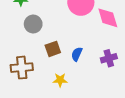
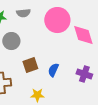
purple cross: (109, 58) -> (84, 74), turned 35

